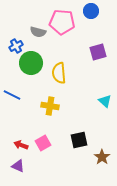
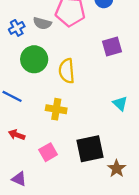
blue cross: (16, 46) -> (17, 28), moved
black square: (79, 140) -> (90, 149), size x1.4
red arrow: (21, 145) -> (17, 135), moved

